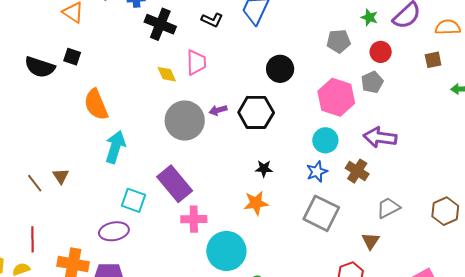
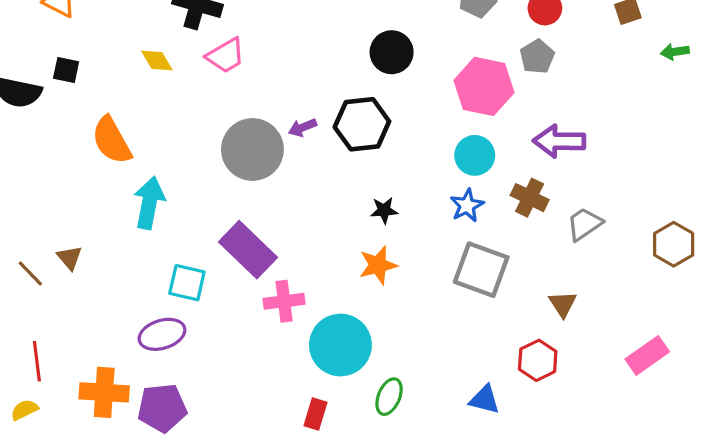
pink trapezoid: (196, 62) -> (226, 56), moved, turned 68
yellow diamond: (167, 74) -> (157, 60), moved
gray trapezoid: (388, 208) -> (584, 224), moved

